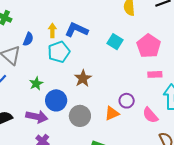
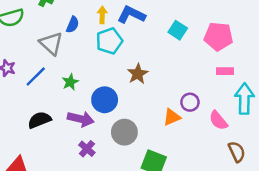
pink pentagon: (149, 46) -> (218, 36), turned -30
green star: (36, 84) -> (70, 82), moved
gray circle: (80, 116) -> (124, 132), moved

